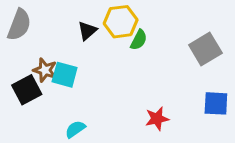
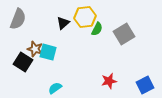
gray square: (205, 49) -> (124, 34), moved
black square: (27, 90) -> (23, 62), turned -30
blue square: (216, 103) -> (145, 85), moved, turned -30

